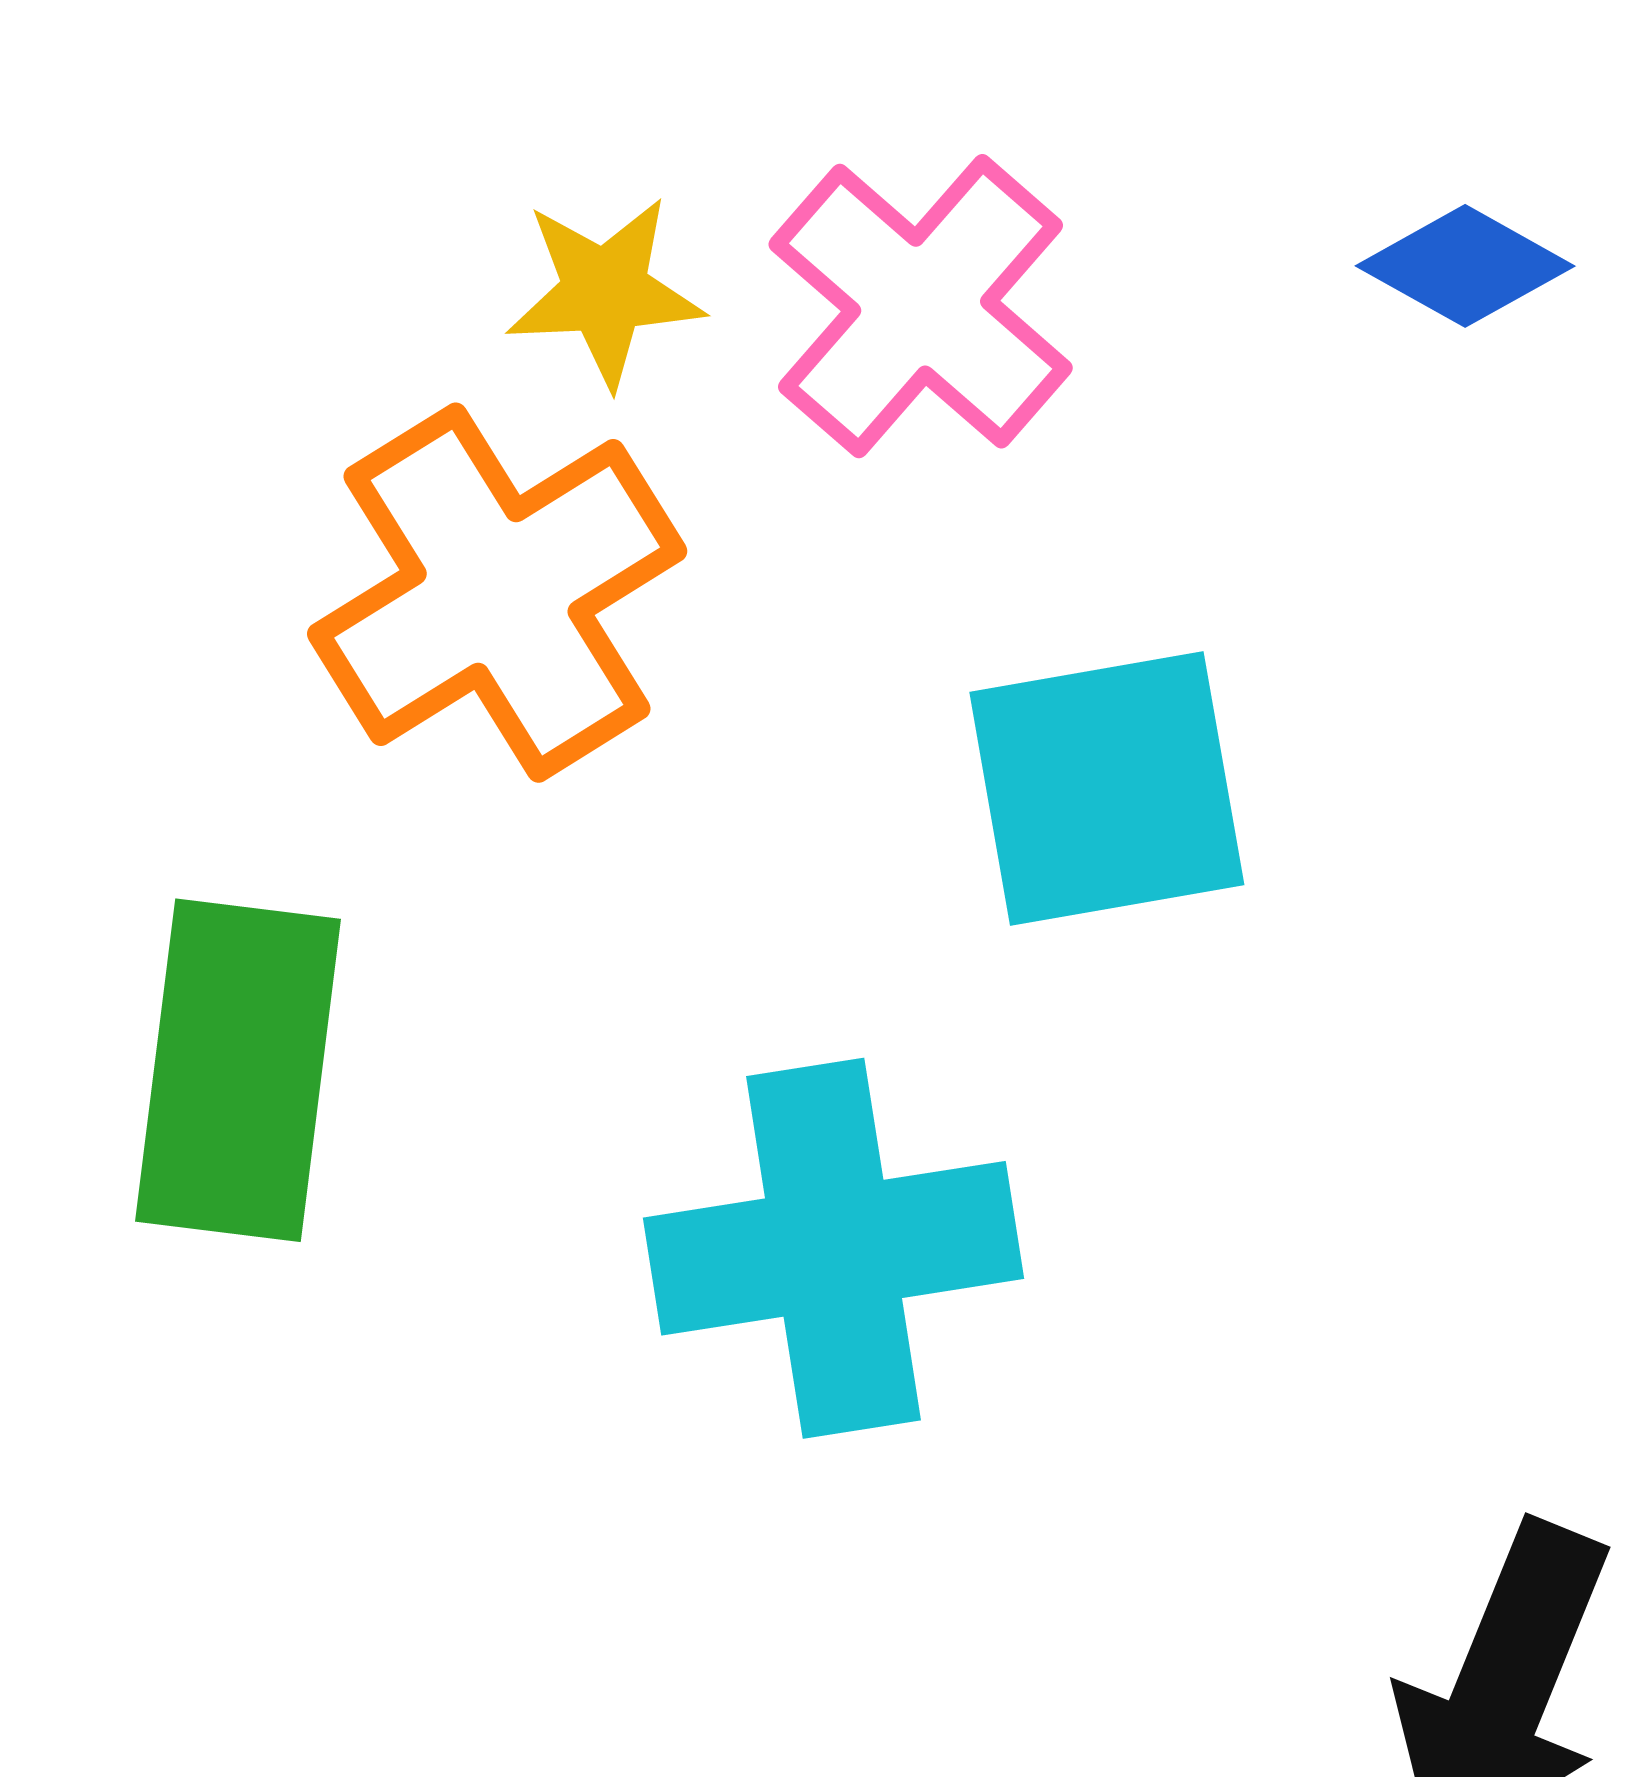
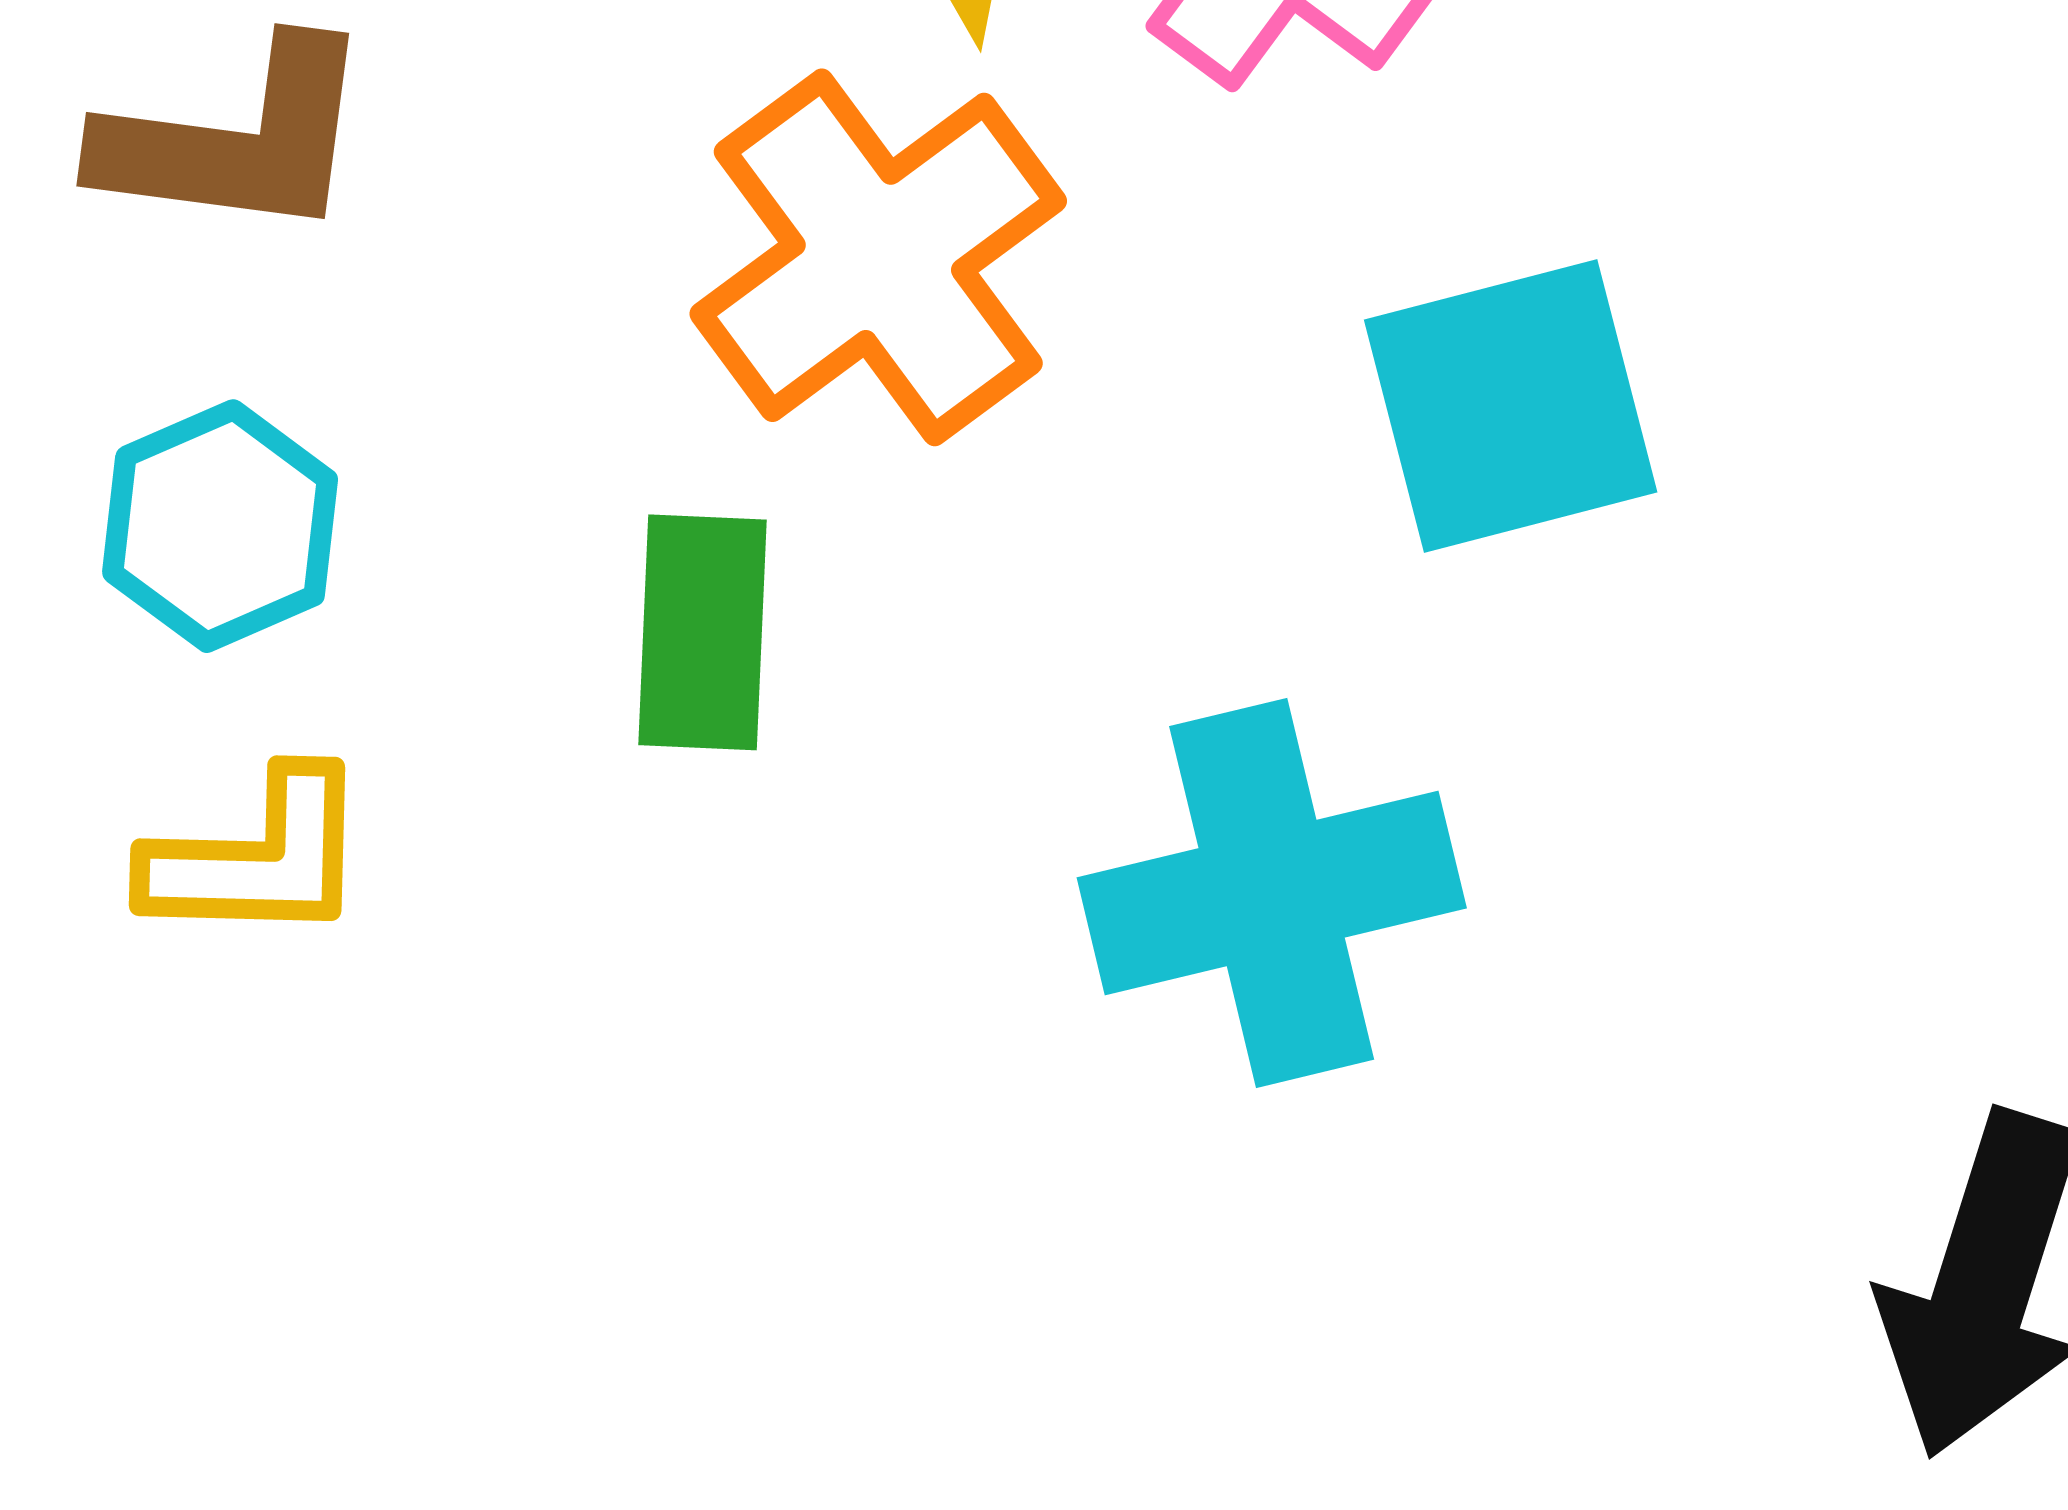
green rectangle: (238, 1070) -> (703, 632), moved, size x0.7

